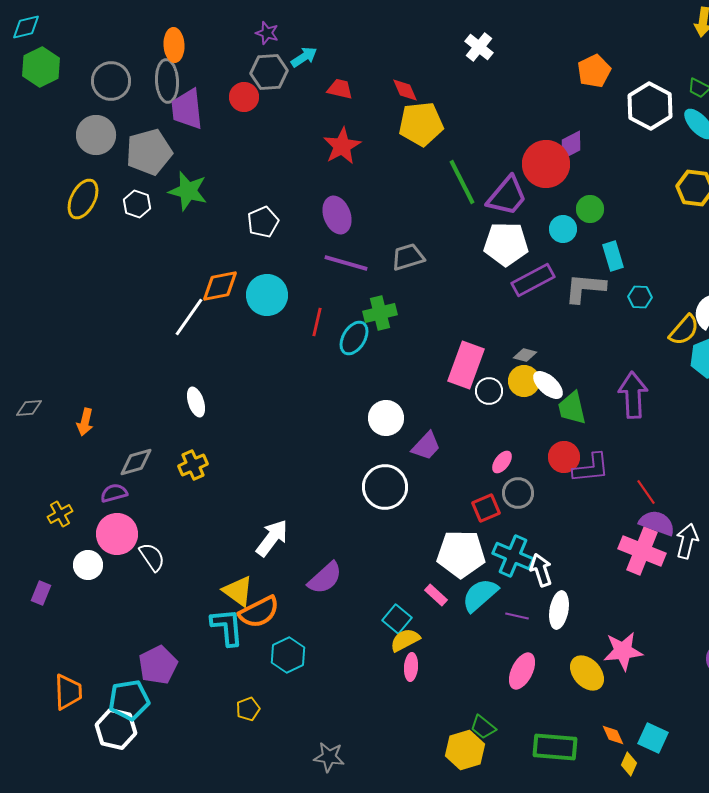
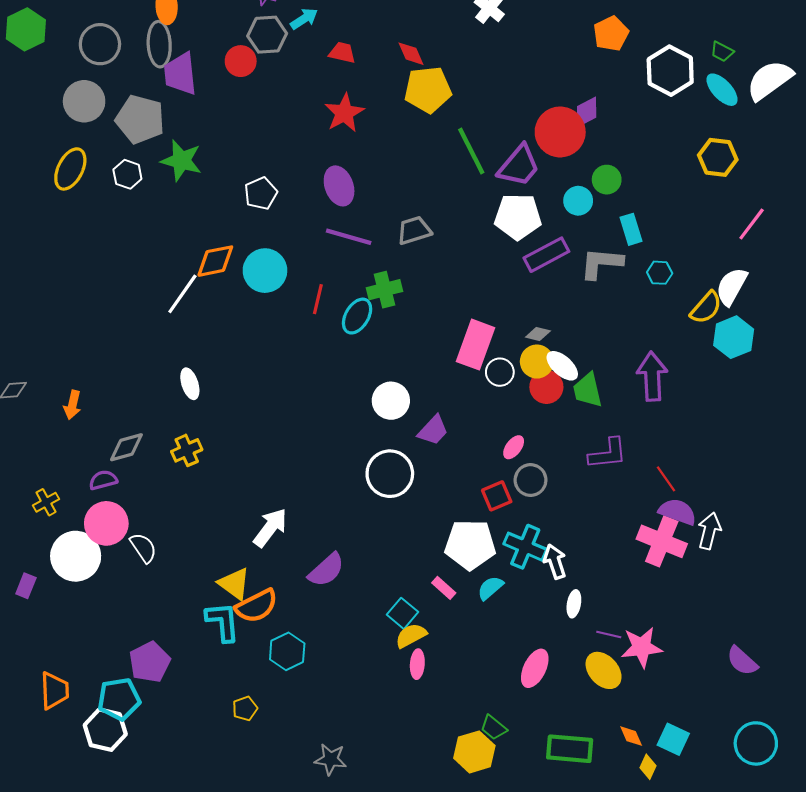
gray pentagon: (149, 152) -> (140, 119), turned 30
red circle: (564, 457) -> (546, 387), moved
white circle: (88, 565) -> (76, 556), size x1.6
cyan semicircle: (480, 595) -> (490, 588), size x0.7
white ellipse: (559, 610) -> (574, 604), size x0.7
purple line: (517, 616) -> (609, 634), moved

